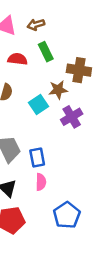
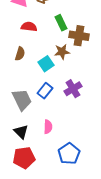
green rectangle: (46, 52) -> (61, 23), moved
purple cross: (72, 117) -> (73, 89), moved
blue rectangle: (37, 157) -> (45, 91), moved, turned 49

